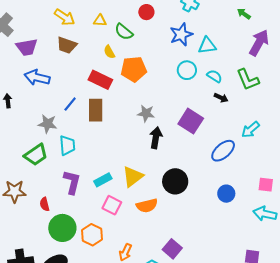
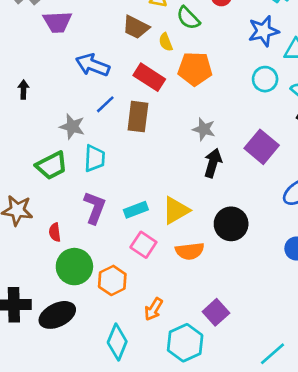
brown trapezoid: (67, 45) -> (136, 27), moved
blue arrow: (37, 77) -> (93, 65), moved

